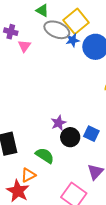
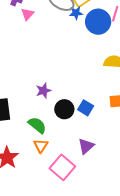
purple star: (59, 123) -> (43, 91), moved
orange triangle: (28, 175) -> (41, 146), moved, turned -35

